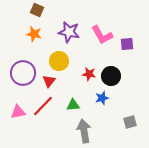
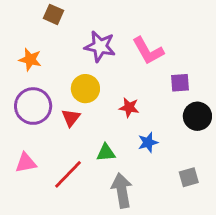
orange star: (34, 34) -> (30, 60), moved
purple square: (127, 44) -> (180, 83), moved
black circle: (111, 76) -> (197, 116), moved
red line: (43, 106) -> (68, 174), moved

